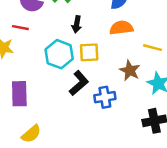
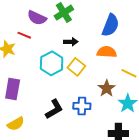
black arrow: (77, 24) -> (71, 42), turned -112
yellow square: (89, 52) -> (76, 67), turned 30
black L-shape: (79, 83) -> (54, 109), moved

